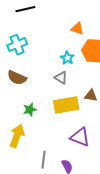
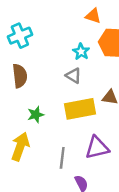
brown semicircle: (17, 78) -> (20, 76), turned -120
purple triangle: (80, 137) -> (97, 148), turned -35
gray line: (44, 160) -> (62, 158), moved

